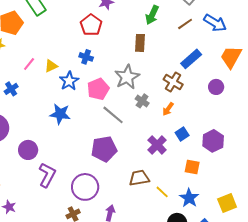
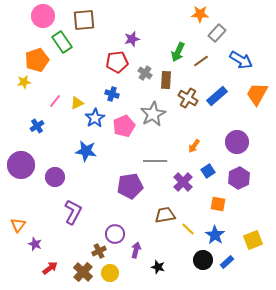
brown line: (185, 24) -> (201, 61), moved
red pentagon: (91, 25) -> (117, 62), turned 30
brown cross: (173, 82) -> (188, 98), moved
purple circle: (216, 87) -> (237, 142), moved, size x1.5
gray cross: (142, 101) -> (145, 73), moved
gray line: (113, 115) -> (155, 161), moved, turned -40
purple circle: (28, 150) -> (55, 177), moved
purple circle: (85, 187) -> (115, 234), moved, size x0.7

